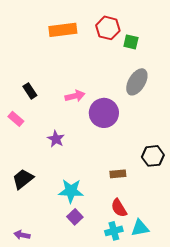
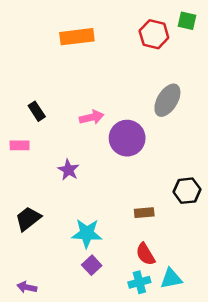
red hexagon: (108, 28) -> (154, 34), moved
green square: (131, 42) -> (187, 21), moved
pink rectangle: (16, 119) -> (20, 145), turned -42

